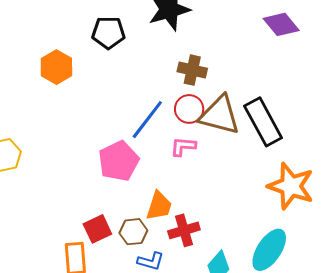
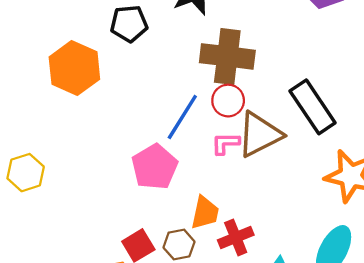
orange hexagon: (56, 67) -> (74, 68), size x1.4
brown cross: (192, 70) -> (227, 56), size x1.6
brown triangle: (220, 115) -> (260, 134), moved, turned -36

